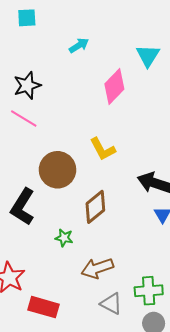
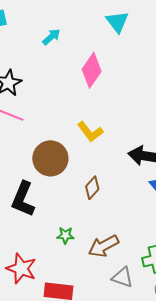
cyan triangle: (148, 56) -> (117, 22), moved
brown diamond: (95, 207) -> (92, 188), size x0.7
green star: (64, 238) -> (65, 235), moved

